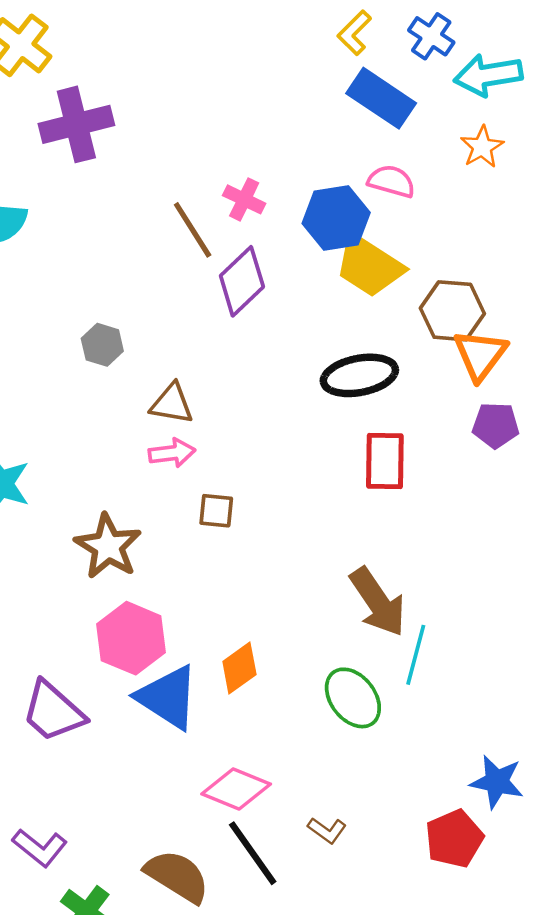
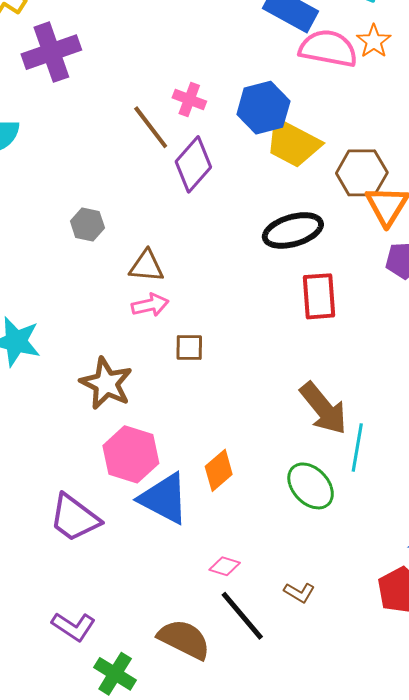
pink semicircle: (391, 181) -> (328, 48), moved, size x1.5
pink diamond: (236, 789) -> (225, 566), size x0.6

